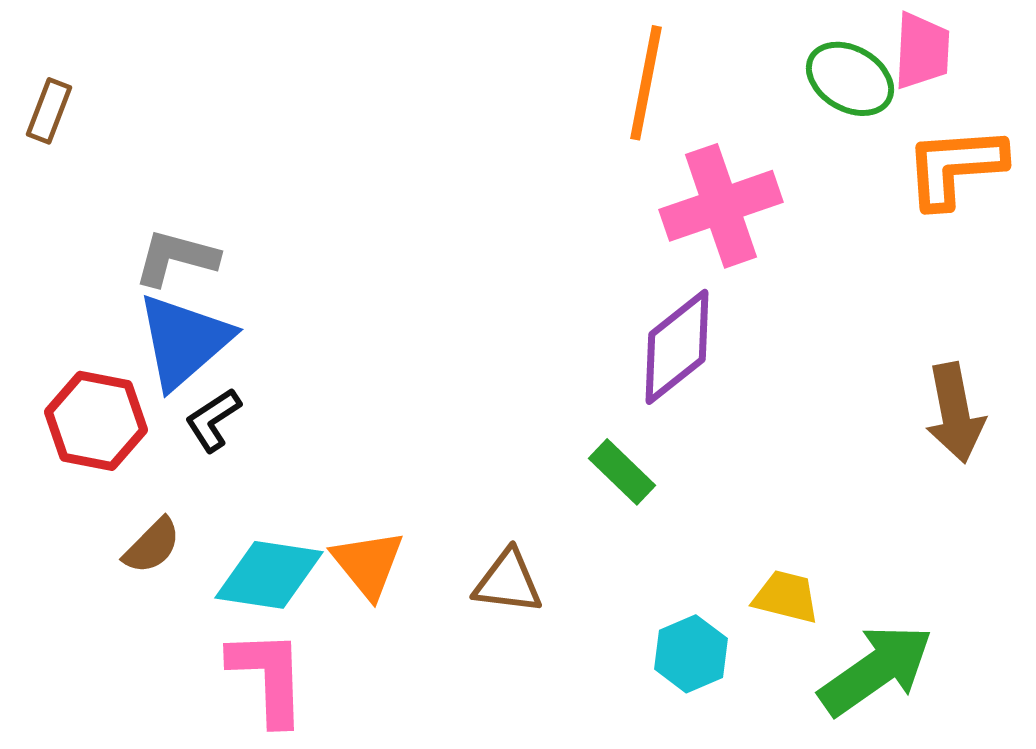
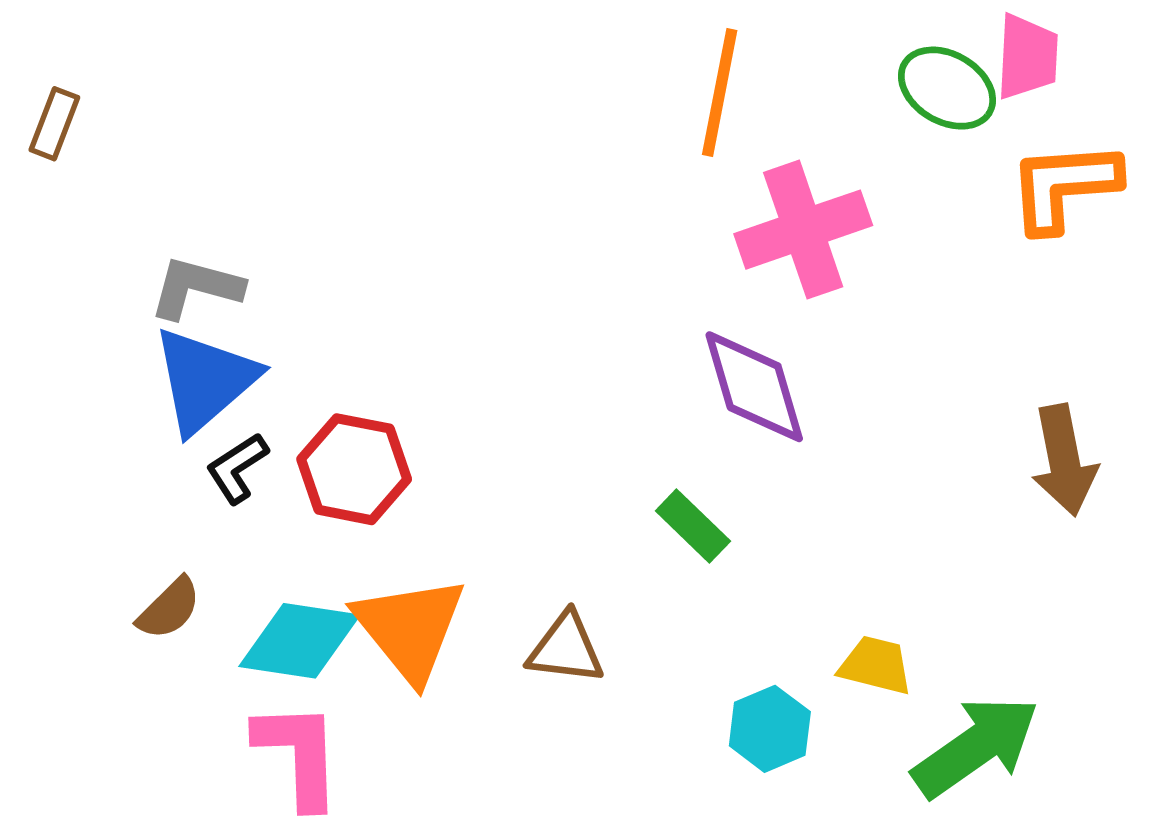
purple diamond: (677, 347) -> (754, 387), turned -68
red hexagon: (96, 421) -> (354, 469), moved
orange triangle: (368, 564) -> (410, 629), size x1.4

